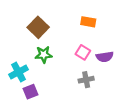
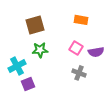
brown square: (38, 27) -> (35, 25), turned 30
gray cross: (86, 80) -> (79, 73), turned 32

